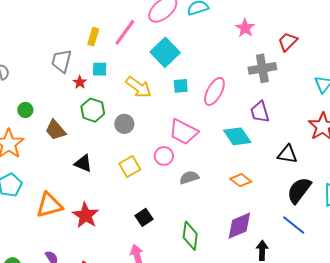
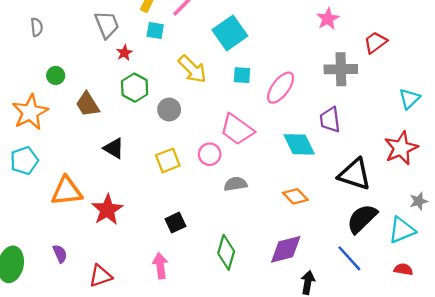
gray trapezoid: (62, 61) -> (107, 25), turned 135
cyan square: (100, 69) -> (155, 30), moved
black triangle: (287, 154) -> (355, 174), size x1.4

